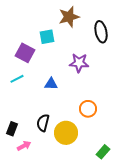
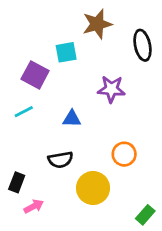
black semicircle: (43, 123) -> (61, 160), moved, turned -114

